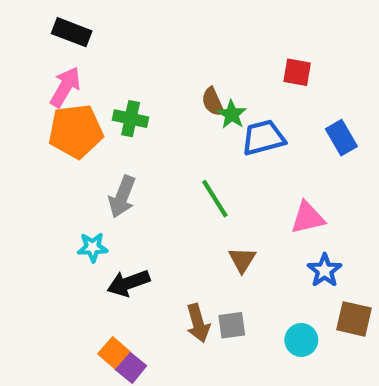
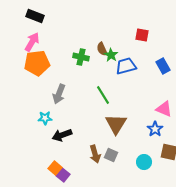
green cross: (131, 119) -> (81, 57), moved
pink triangle: (308, 218) -> (164, 109), moved, turned 36
brown triangle: (242, 260) -> (116, 124), size x1.6
gray square: (232, 325) -> (111, 155), turned 32

